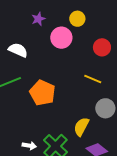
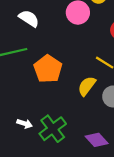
yellow semicircle: (81, 127) -> (87, 86), moved

